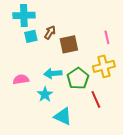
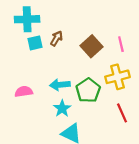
brown square: (69, 44) -> (92, 46), moved, turned -30
cyan star: (45, 94) -> (62, 108), moved
red line: (96, 99) -> (122, 113), moved

